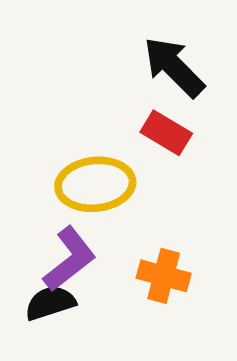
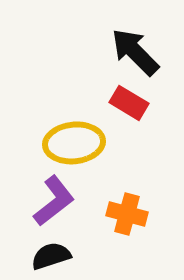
black semicircle: (50, 303) -> (51, 256), moved

